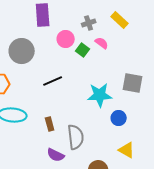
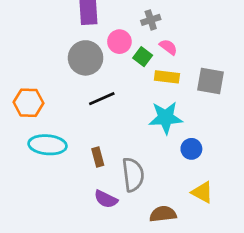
yellow rectangle: (120, 20) -> (167, 77), moved, turned -36
gray circle: (22, 51) -> (86, 58), moved
gray square: (133, 83) -> (210, 81), moved

